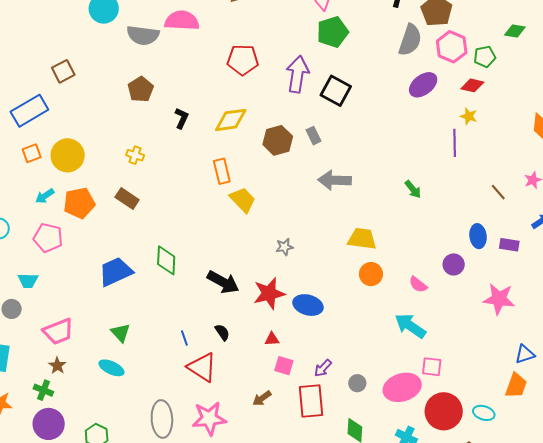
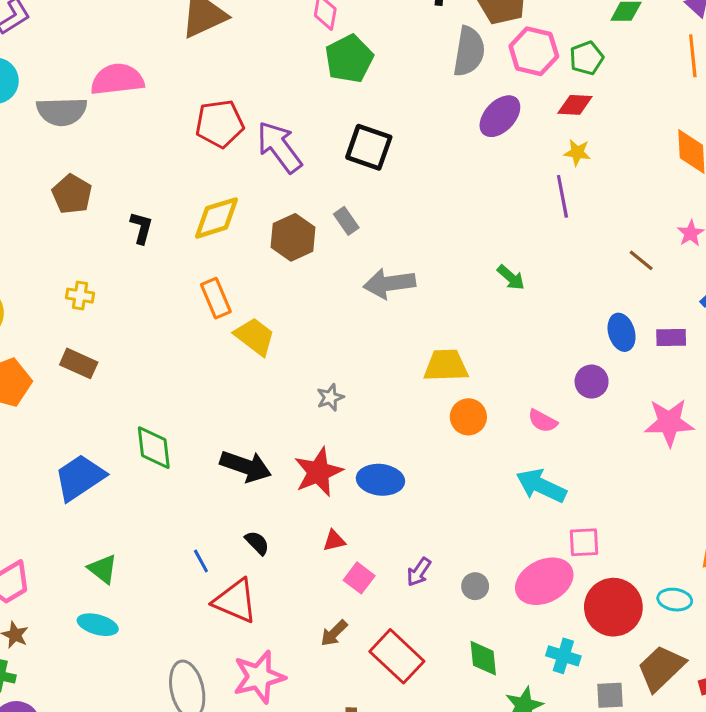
purple arrow: (297, 74) -> (279, 147), moved, turned -36
pink square: (284, 366) -> (359, 578), turned 30
red rectangle: (311, 401) -> (397, 656), moved, turned -32

